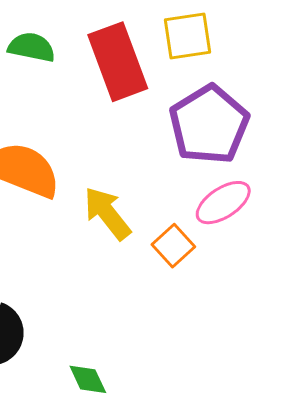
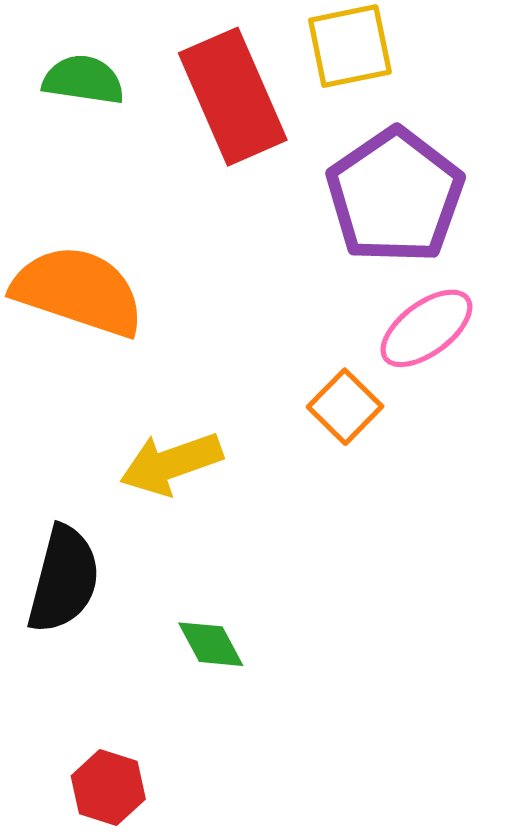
yellow arrow: (107, 213) -> (171, 464), moved, turned -68

